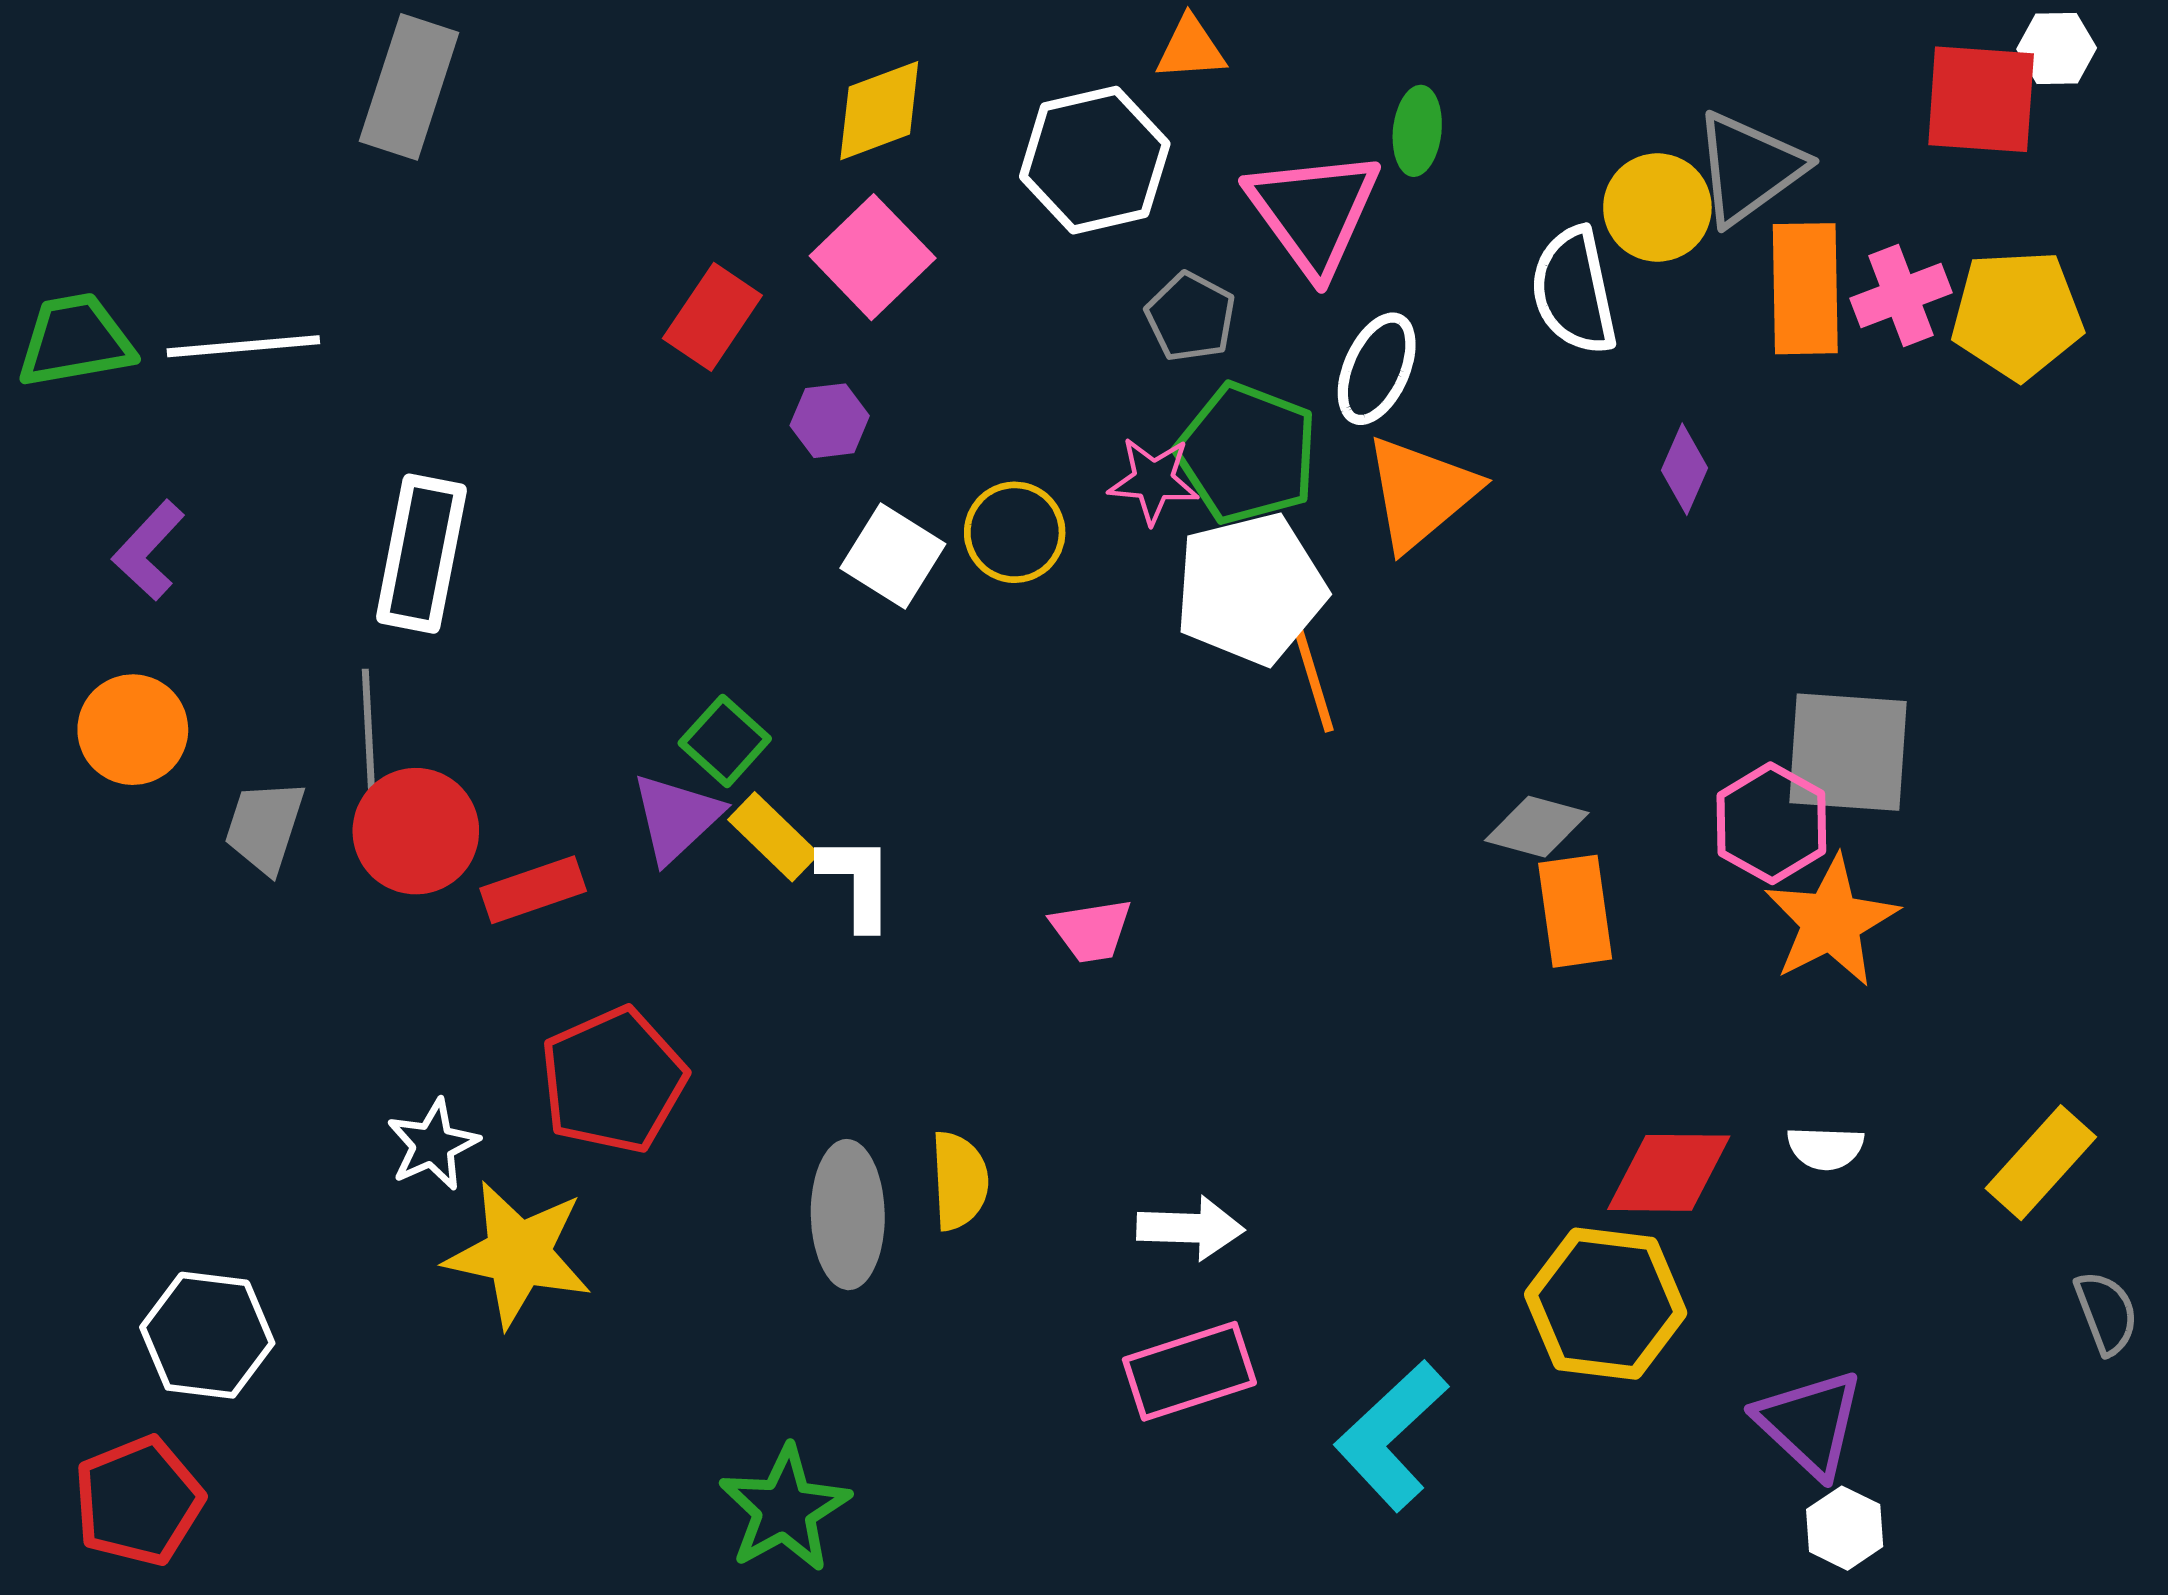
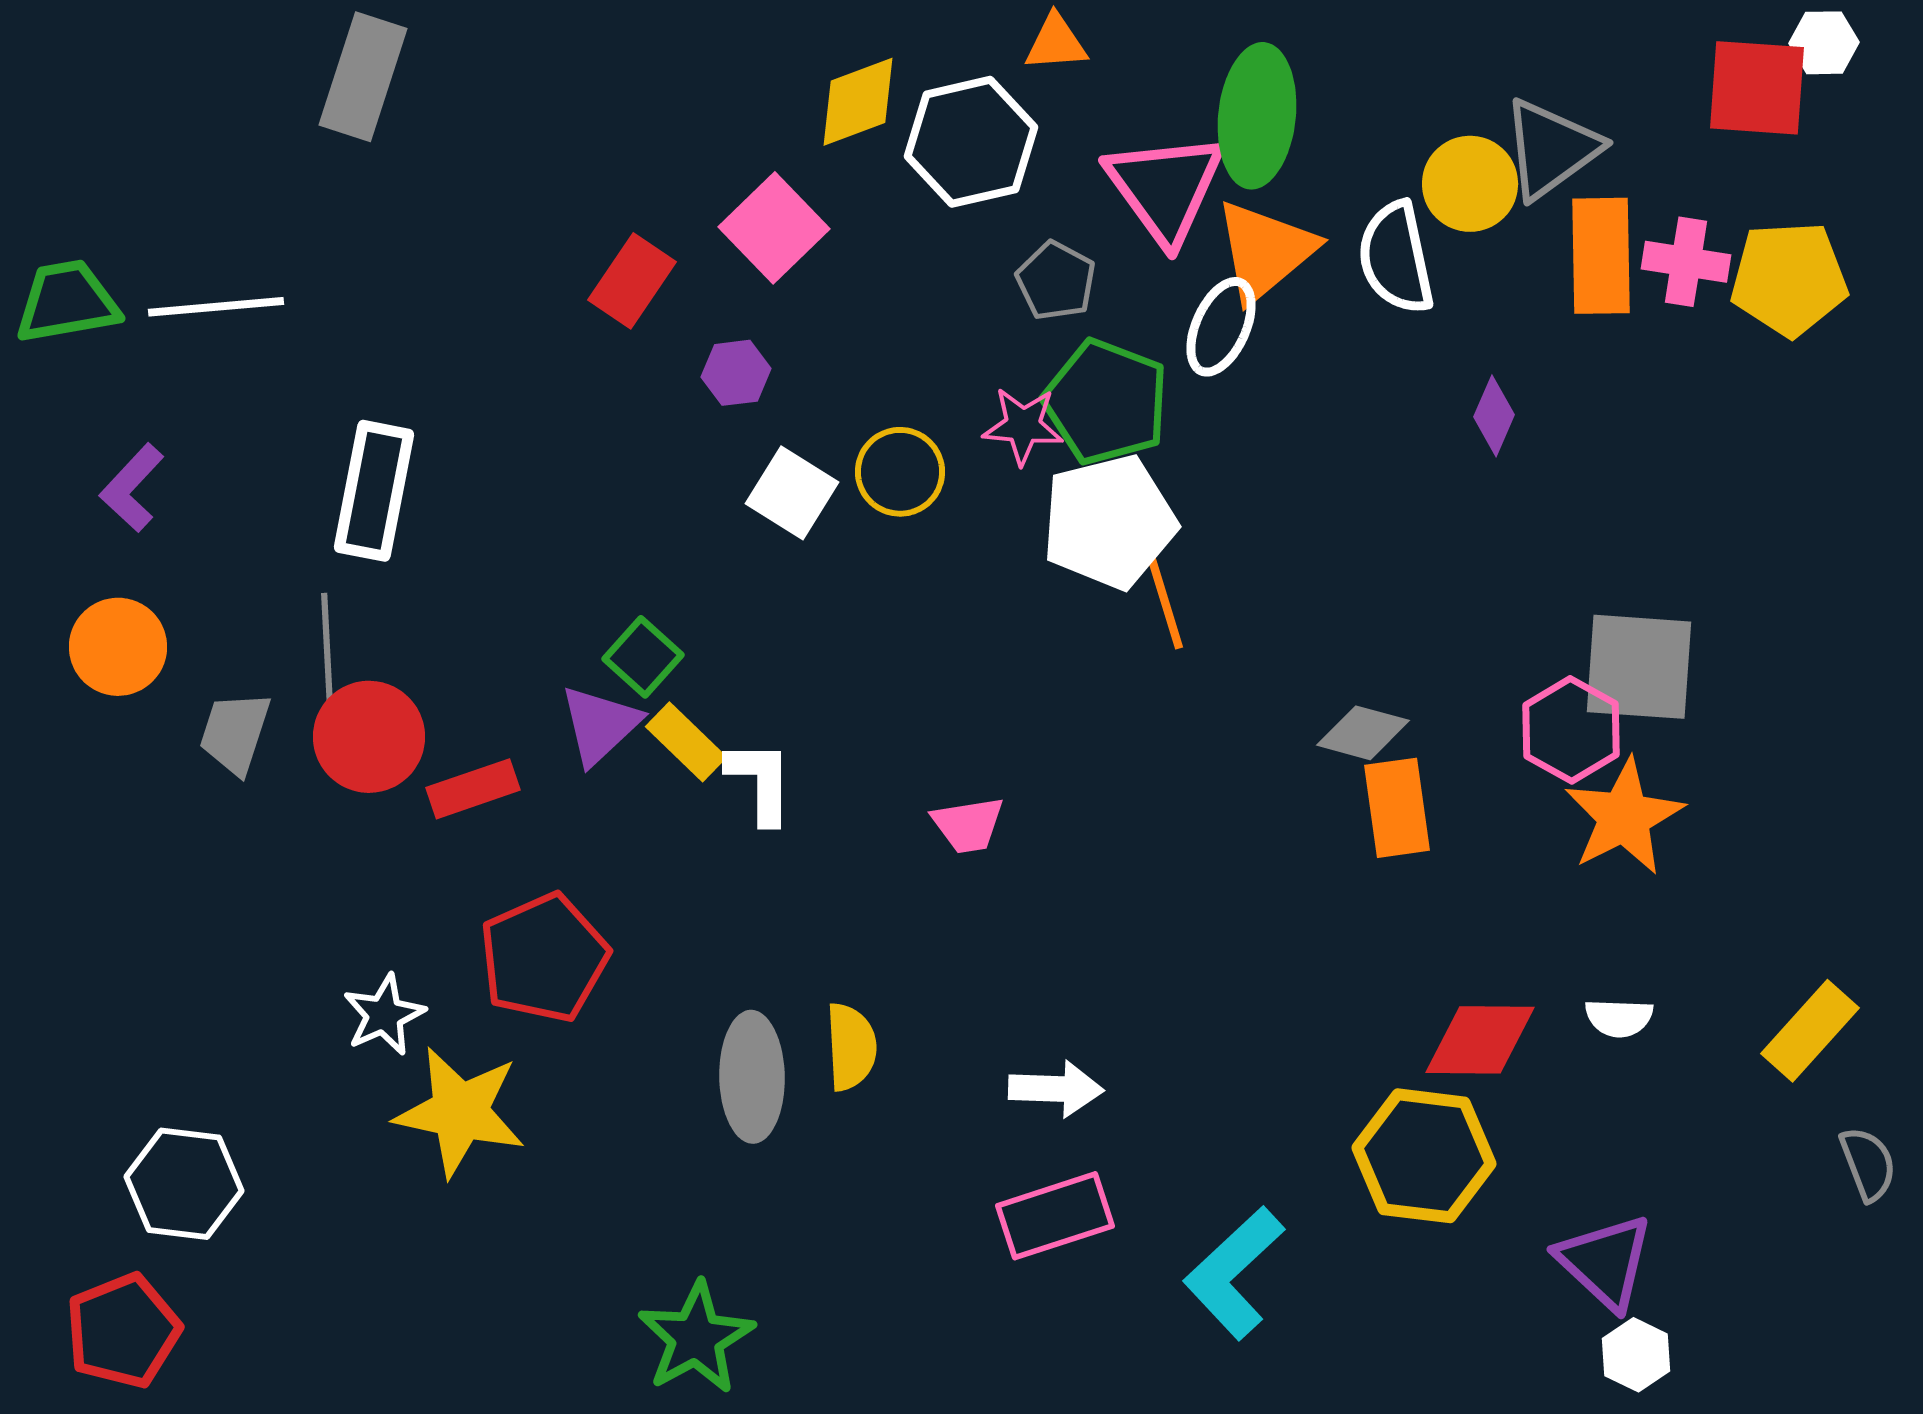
yellow diamond: (879, 111) -> (858, 102), moved
green ellipse: (1417, 131) -> (1257, 116), size x1.8
pink cross: (1901, 295) -> (1686, 262), turned 30
orange triangle: (1421, 493) -> (1265, 251), moved

